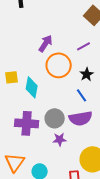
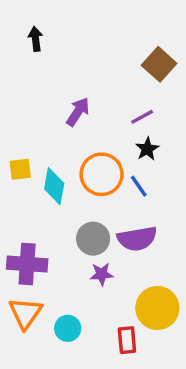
orange circle: (59, 65) -> (102, 174), moved
black star: (87, 74) -> (147, 149), moved
blue line: (82, 95) -> (139, 186), moved
purple cross: (27, 123) -> (27, 264), moved

